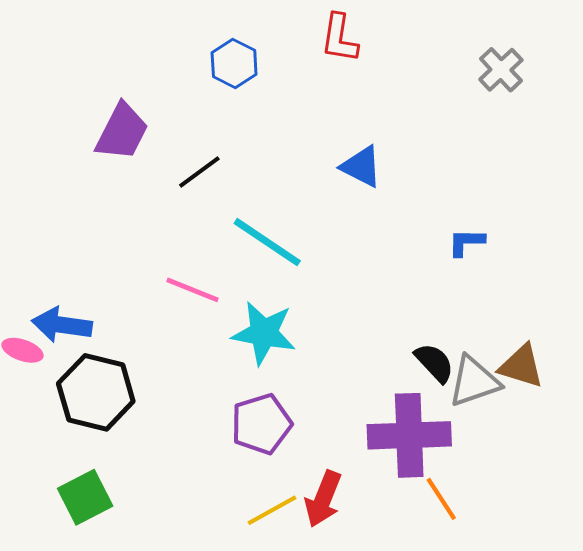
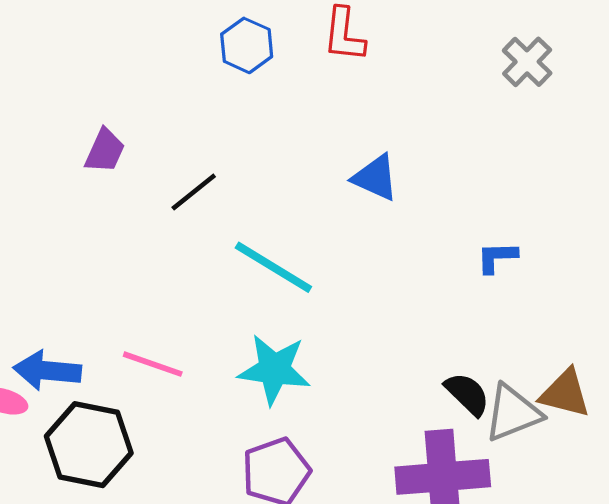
blue hexagon: (234, 64) -> (247, 45), moved
purple trapezoid: (122, 132) -> (105, 151), size x0.7
pink line: (192, 290) -> (153, 364), moved

